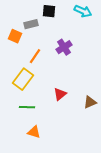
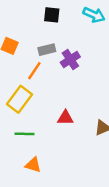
gray rectangle: (31, 24) -> (47, 50), moved
red triangle: (60, 94) -> (65, 118), turned 40

